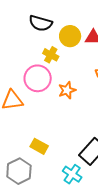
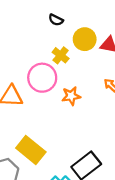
black semicircle: (41, 23) -> (56, 20), size x0.6
yellow rectangle: (39, 146) -> (31, 150), size x1.5

